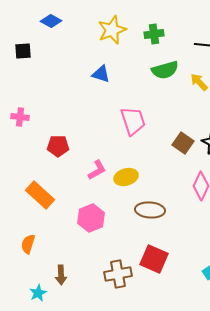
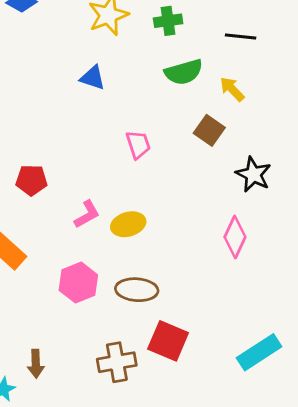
pink trapezoid: (133, 121) -> (138, 145), size x0.7
brown square: (183, 143) -> (209, 130), moved
brown ellipse: (150, 210) -> (137, 290), moved

